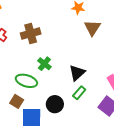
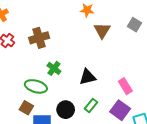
black triangle: (77, 73) -> (88, 77), turned 30
green rectangle: (79, 93) -> (91, 105), moved

